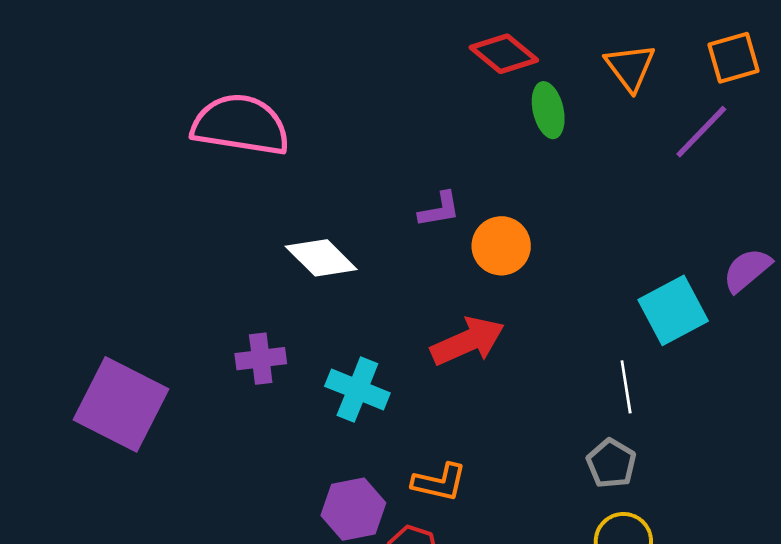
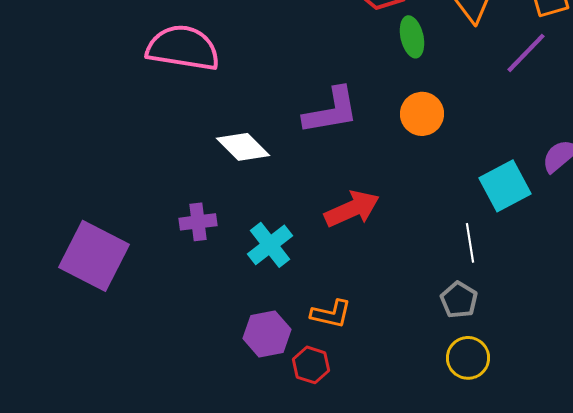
purple L-shape: (439, 210) -> (331, 111), size x1.8
orange circle: (501, 246) -> (422, 114), moved
cyan cross: (357, 390) -> (270, 245), turned 30

